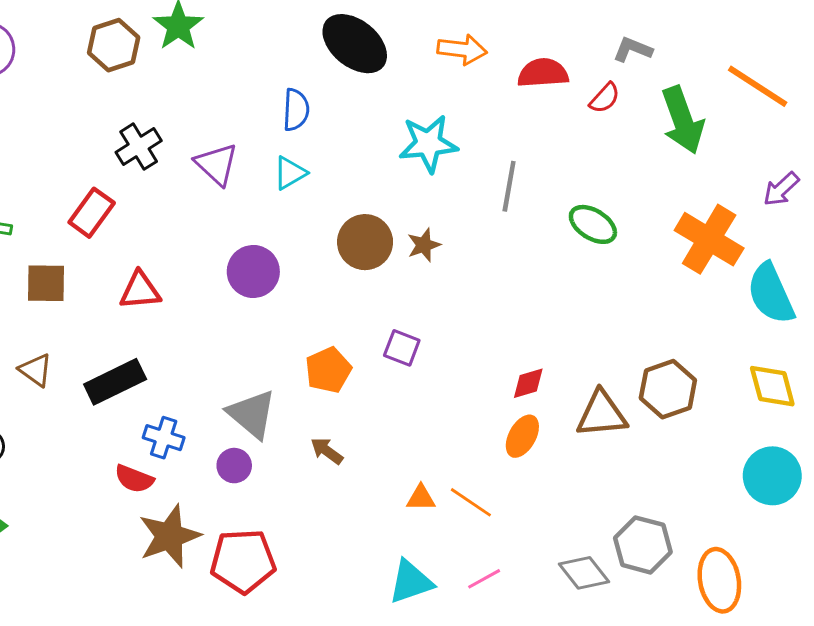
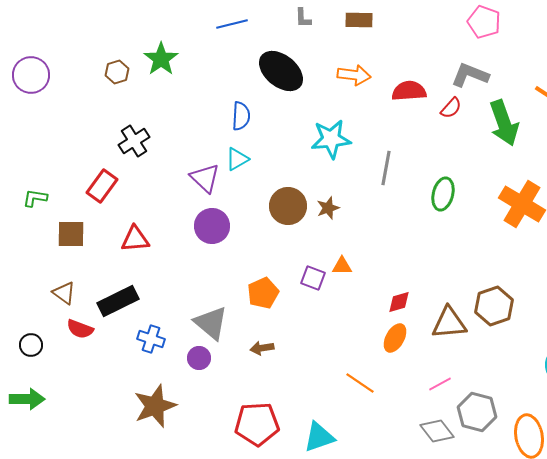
brown hexagon: (114, 45) -> (117, 72), size x0.7
gray L-shape: (633, 49) -> (470, 75), size x1.4
purple triangle: (217, 164) -> (205, 178), moved
green ellipse: (593, 224) -> (443, 194), turned 72
brown arrow: (327, 451) -> (262, 348), turned -45
red semicircle: (134, 479) -> (80, 329), moved
orange triangle: (421, 498) -> (342, 266), moved
red pentagon: (243, 561) -> (257, 424), moved
pink line: (484, 579) -> (440, 384), moved

